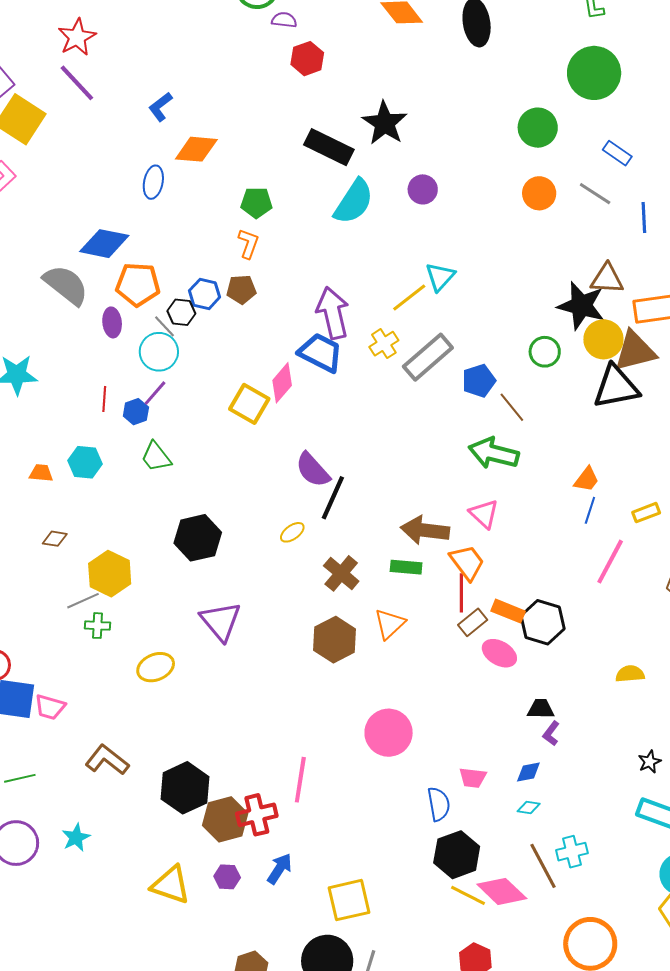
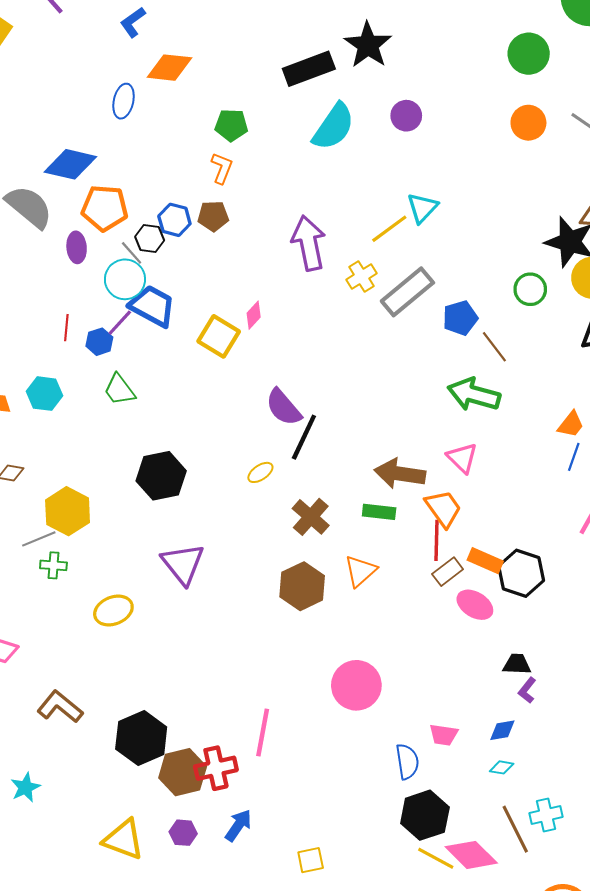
black rectangle: (329, 147) -> (309, 69), turned -48
blue trapezoid: (320, 353) -> (152, 306), moved
pink diamond: (282, 383) -> (254, 315), size x0.7
yellow square: (349, 900) -> (311, 860), size x0.6

